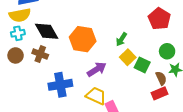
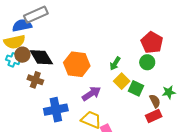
cyan cross: (18, 33) -> (13, 60), turned 32
green circle: (167, 51) -> (147, 62), moved
brown circle: (16, 55) -> (22, 55), moved

